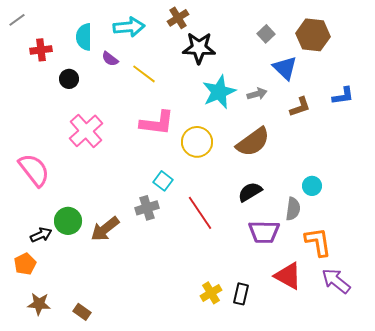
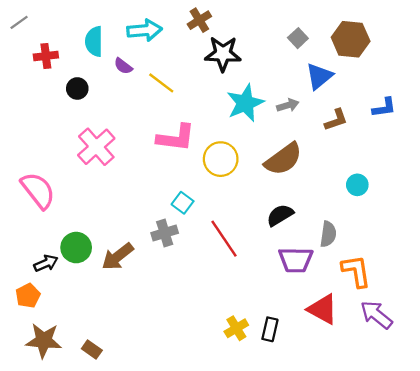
blue triangle: (285, 68) -> (319, 76), turned 36
cyan circle: (312, 186) -> (357, 185), moved
brown star: (39, 304) -> (44, 341), size x1.4

